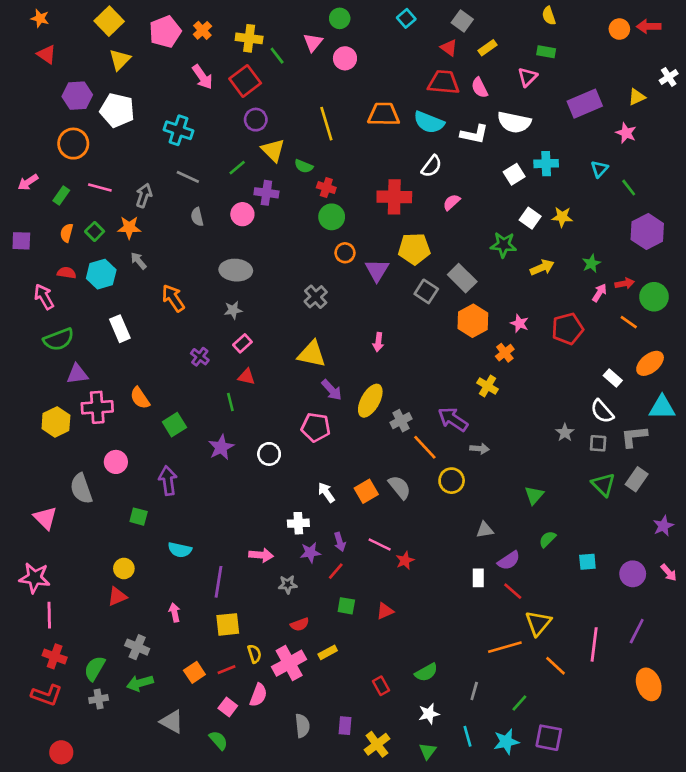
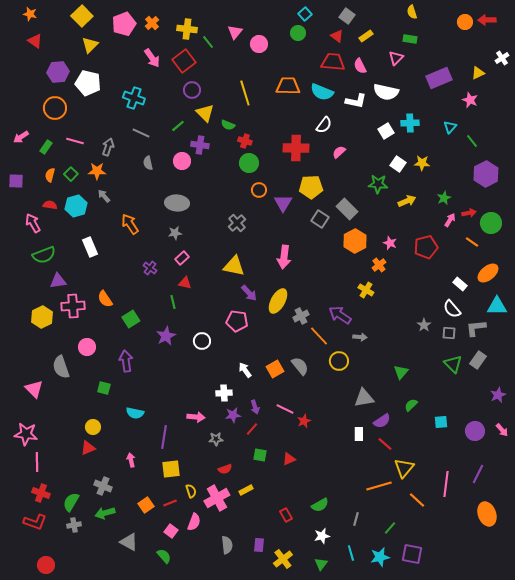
green circle: (340, 18) -> (298, 33), moved
pink arrow: (378, 342) -> (284, 257), size x1.6
gray triangle: (485, 530) -> (364, 398), size x1.5

